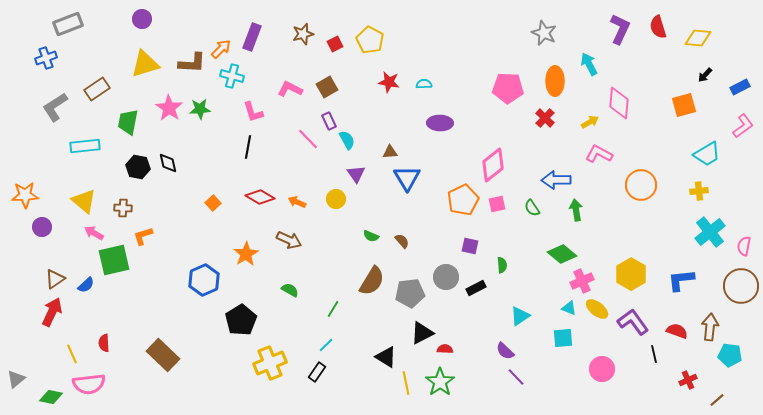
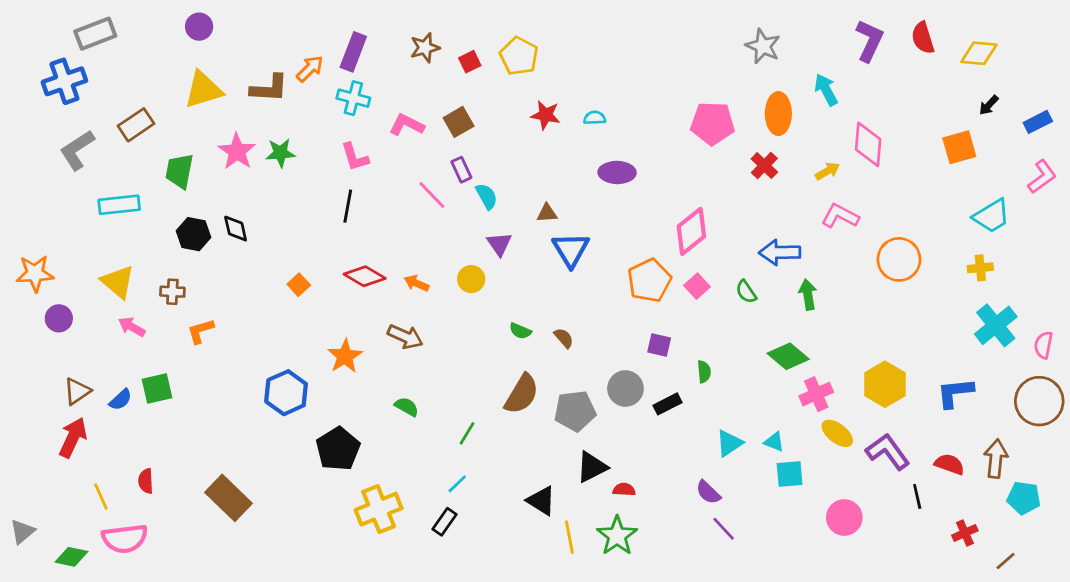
blue cross: (46, 58) -> (64, 81), size x1.4
cyan cross: (232, 76) -> (353, 98), moved
pink square: (497, 204) -> (697, 286), turned -30
green square: (114, 260) -> (157, 388), moved, size x0.7
cyan triangle: (569, 308) -> (774, 442), moved

